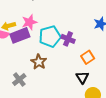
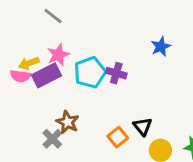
orange square: (88, 57) -> (118, 137), moved
brown star: (39, 62) -> (68, 122), moved

